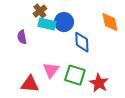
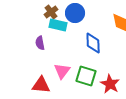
blue circle: (64, 22) -> (75, 13), moved
purple semicircle: (22, 37) -> (40, 43), moved

